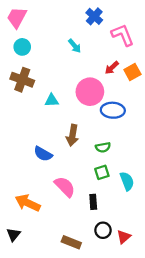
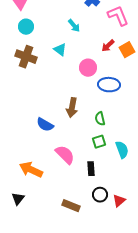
pink circle: (90, 92) -> (88, 68), size x0.7
cyan triangle: (52, 100) -> (60, 50), moved, turned 40
green semicircle: (103, 147) -> (100, 119), turned 88

